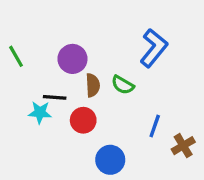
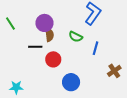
brown semicircle: (93, 85) -> (49, 35), moved
cyan star: (40, 112) -> (16, 87), moved
blue line: (155, 126) -> (96, 48), moved

